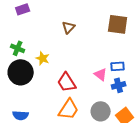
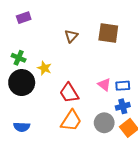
brown square: (118, 24) -> (108, 33), moved
blue rectangle: (118, 66) -> (123, 86), moved
blue cross: (119, 85) -> (123, 106), moved

